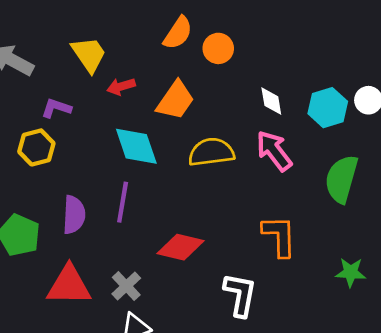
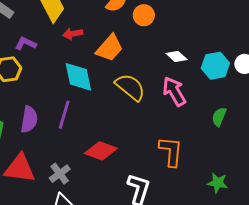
white diamond: (271, 101) -> (177, 56), turned -45
yellow semicircle: (211, 152) -> (130, 87), turned 40
green semicircle: (342, 179) -> (219, 117), size x0.6

